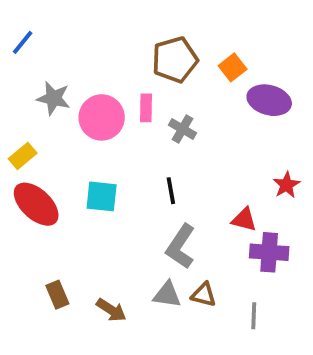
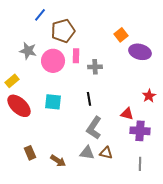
blue line: (23, 42) -> (40, 15), moved
brown pentagon: (175, 60) -> (63, 31), moved
gray cross: (182, 129) -> (95, 67), turned -32
gray line: (254, 316) -> (140, 164), moved

